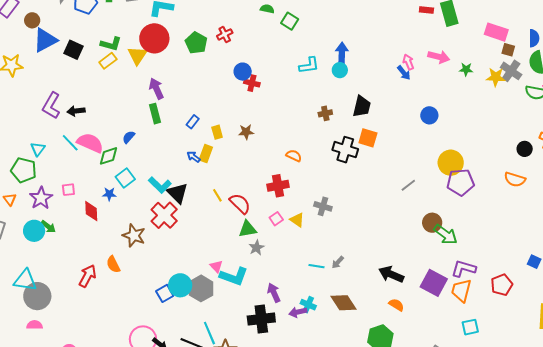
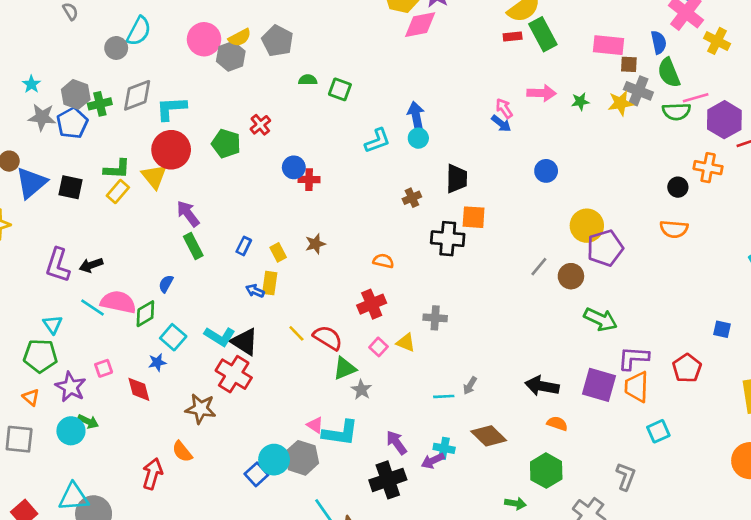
brown circle: (432, 223) -> (571, 276), moved

